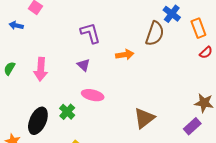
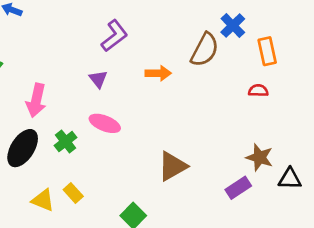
purple L-shape: (90, 33) -> (114, 36), turned 60
red semicircle: (206, 52) -> (258, 91), moved, turned -144
pink arrow: (41, 69) -> (36, 100), moved

